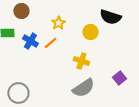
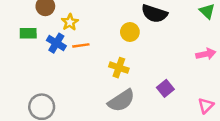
yellow star: (58, 23) -> (70, 22), moved
orange line: (50, 43) -> (81, 45), turned 32

